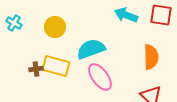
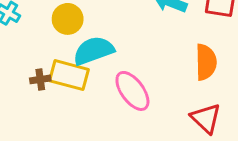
cyan semicircle: (91, 49) -> (94, 51), moved

